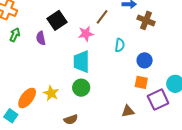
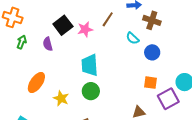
pink star: (86, 34) -> (85, 29), moved
cyan semicircle: (120, 45) -> (133, 38), moved, turned 128
blue circle: (145, 60) -> (152, 52), moved
orange ellipse: (27, 98) -> (36, 82), moved

